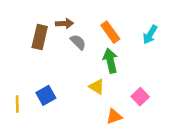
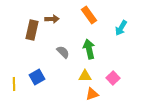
orange rectangle: (110, 32) -> (89, 15), moved
gray semicircle: (78, 42) -> (63, 52), moved
yellow triangle: (97, 87) -> (85, 76), moved, turned -32

